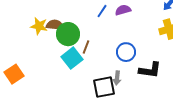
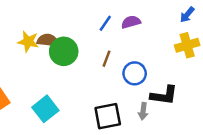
brown line: (86, 47) -> (106, 59), moved
cyan square: (72, 58) -> (45, 109), moved
gray arrow: (117, 78) -> (143, 111), moved

